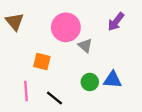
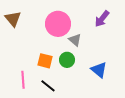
orange square: (42, 61) -> (45, 61), moved
blue triangle: (113, 80) -> (99, 70), turned 36
green circle: (90, 82) -> (67, 60), moved

